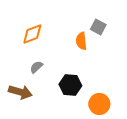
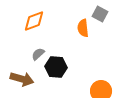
black hexagon: (70, 85) -> (56, 67), moved

